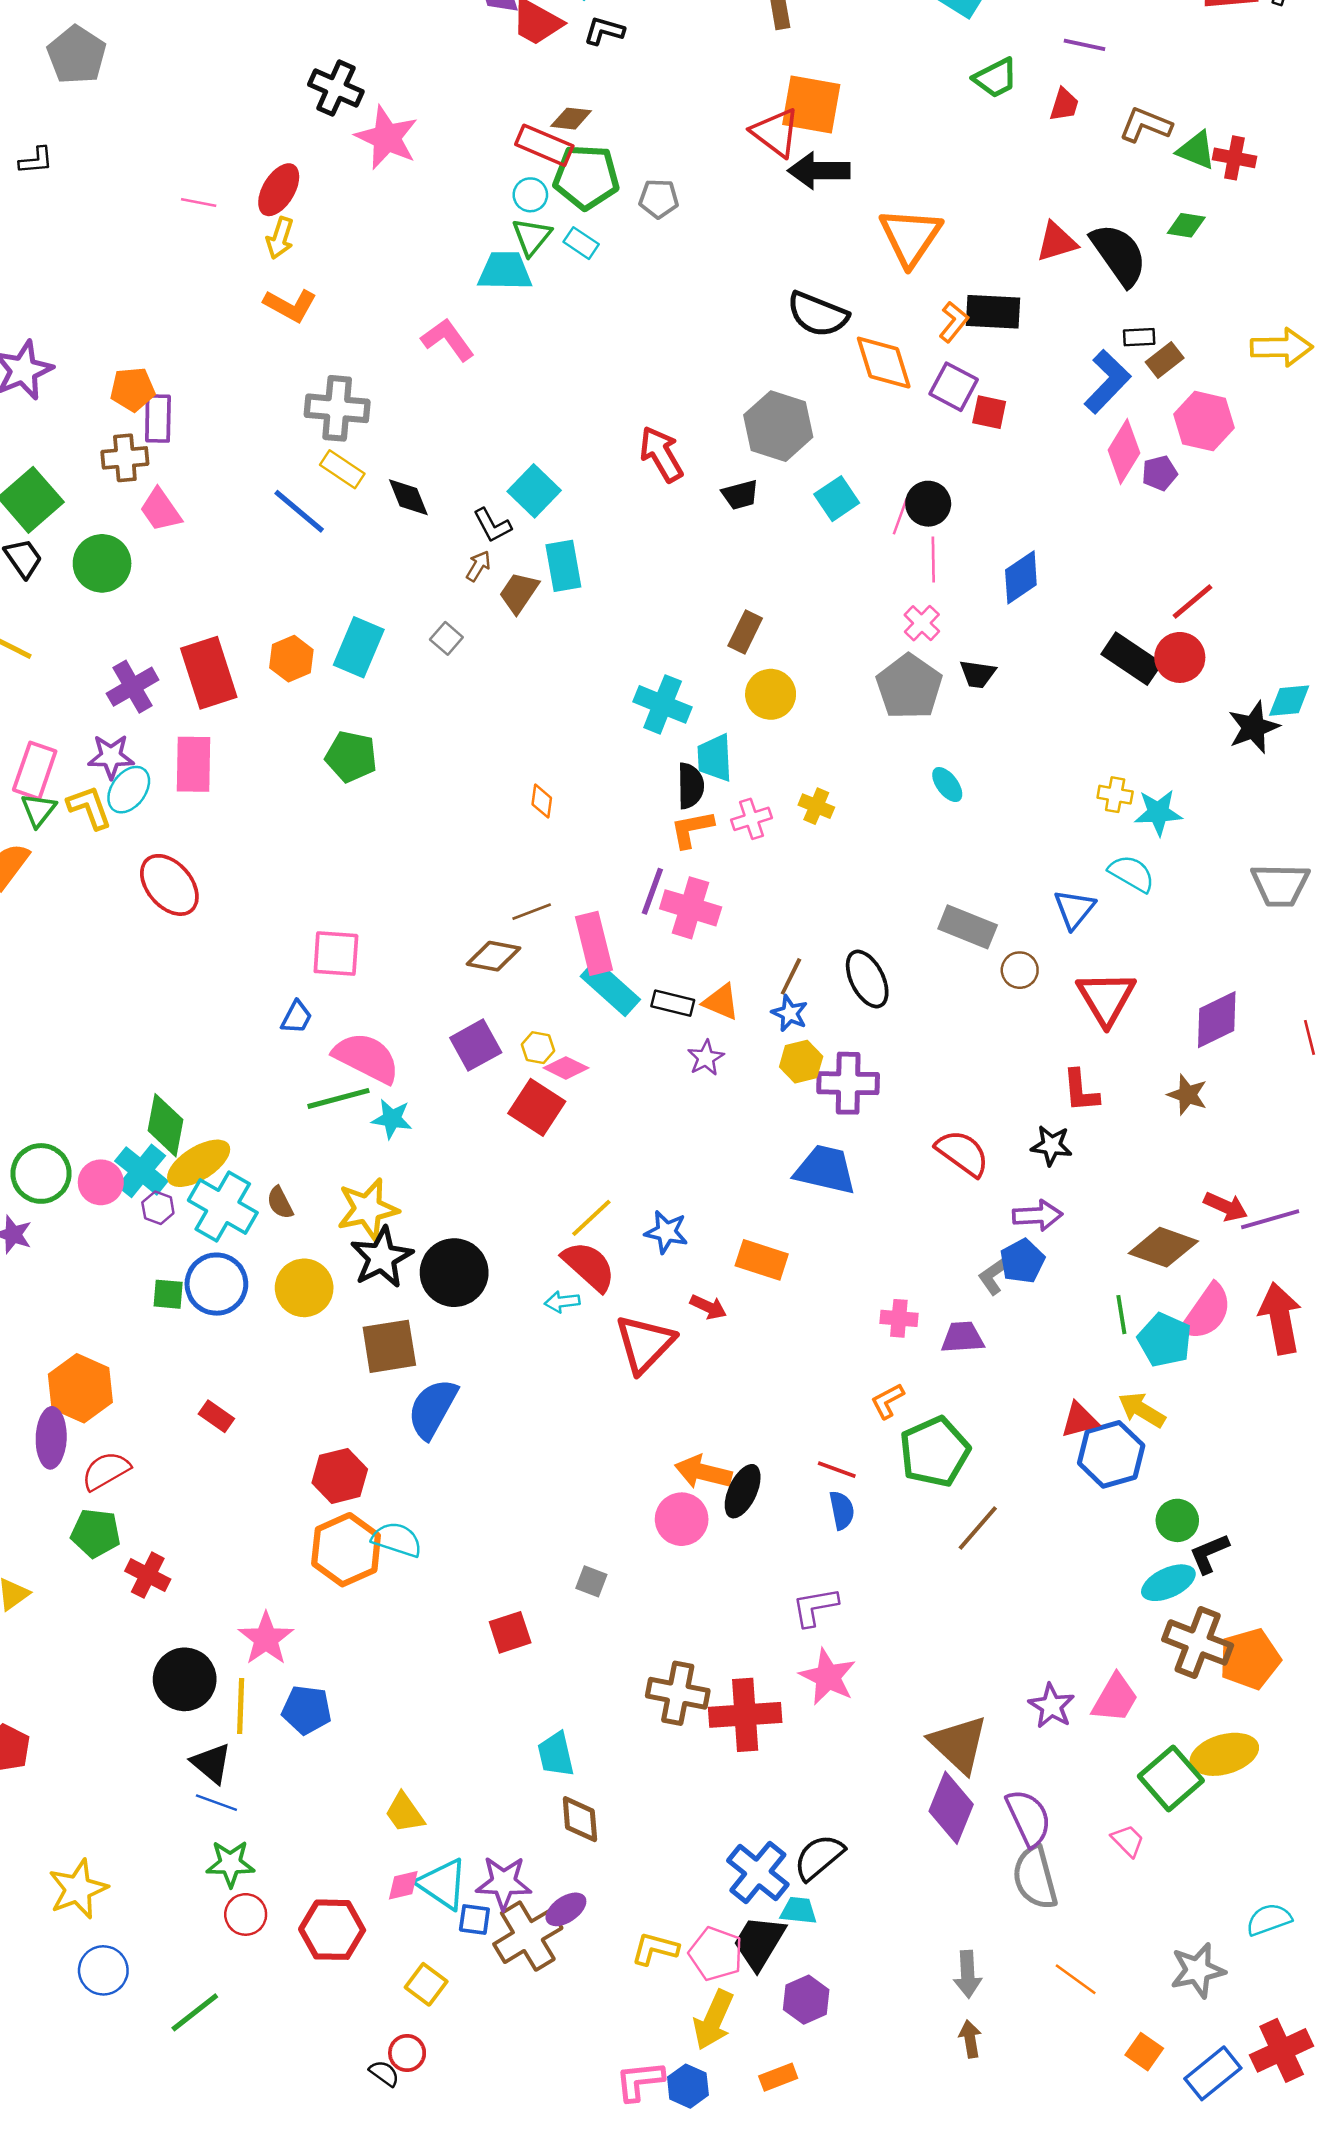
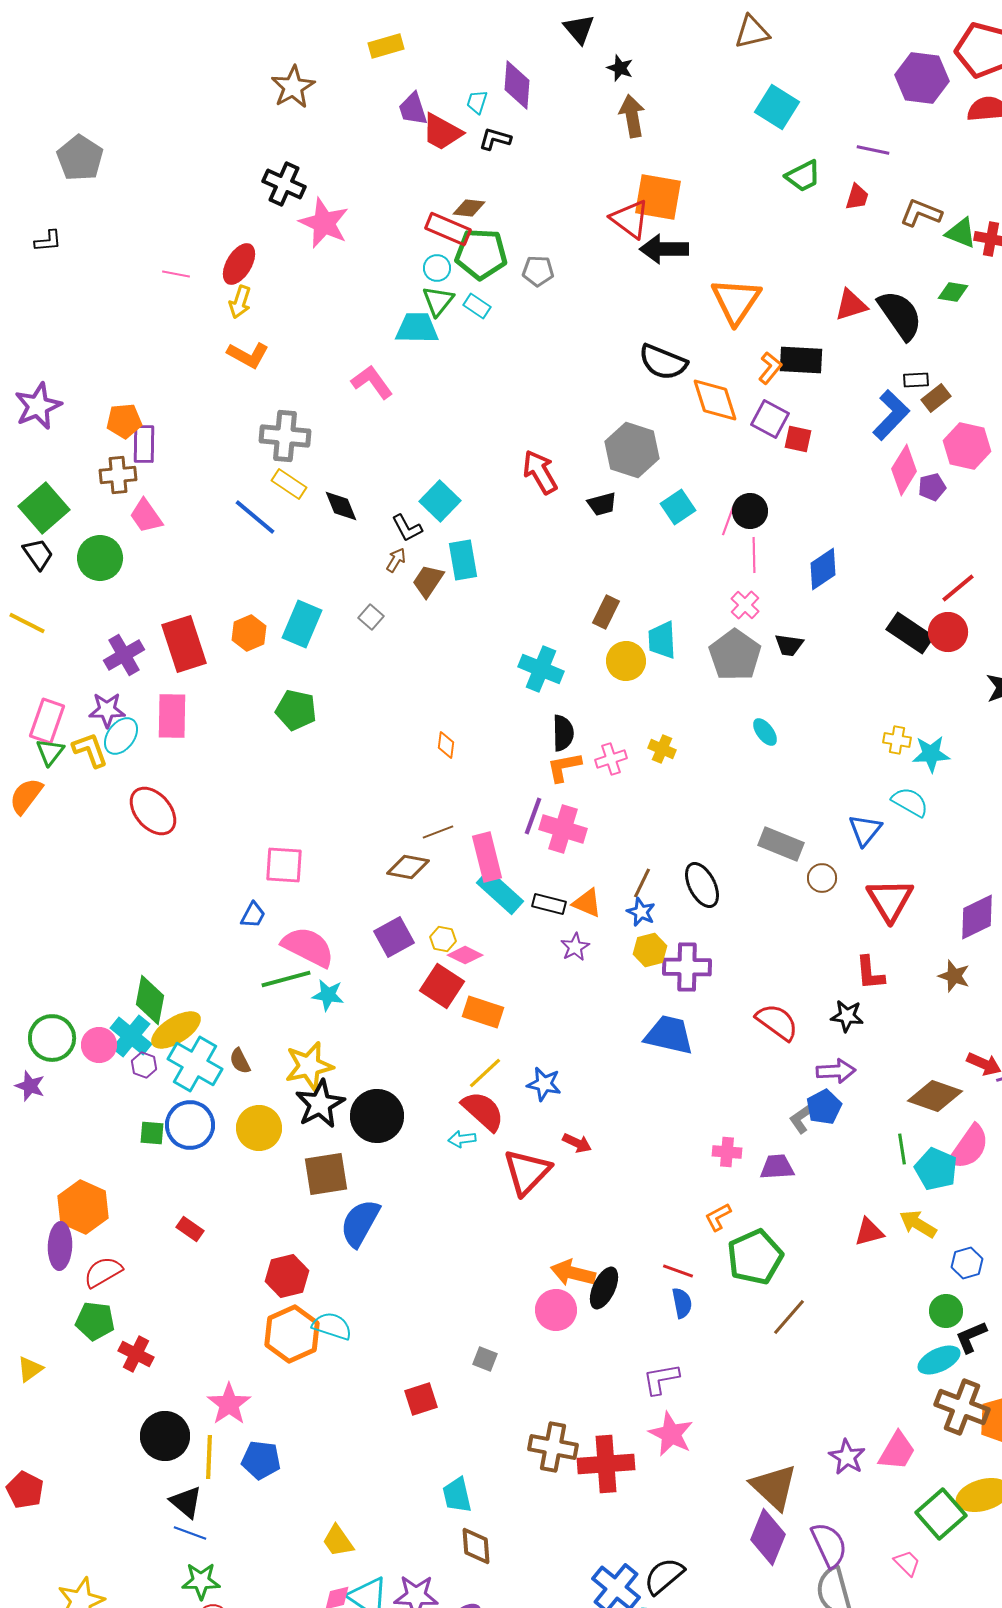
cyan trapezoid: (715, 758) -> (662, 640), moved
orange rectangle: (762, 1260) -> (483, 1012), moved
blue hexagon: (1111, 1454) -> (967, 1263), moved, size x0.6

